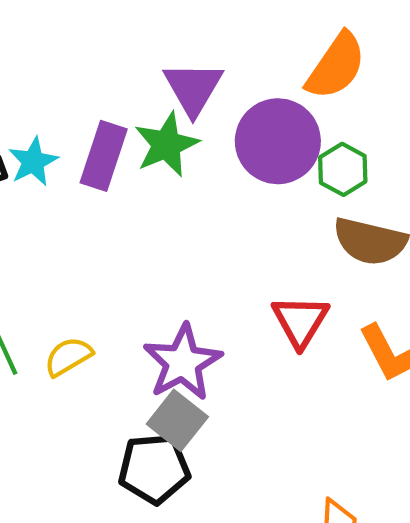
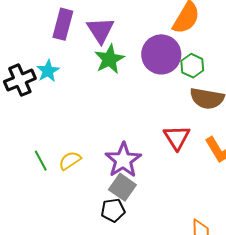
purple triangle: (193, 88) -> (100, 30), moved
purple rectangle: (104, 156) -> (63, 24), moved
black pentagon: (154, 469) -> (113, 210), size x0.7

